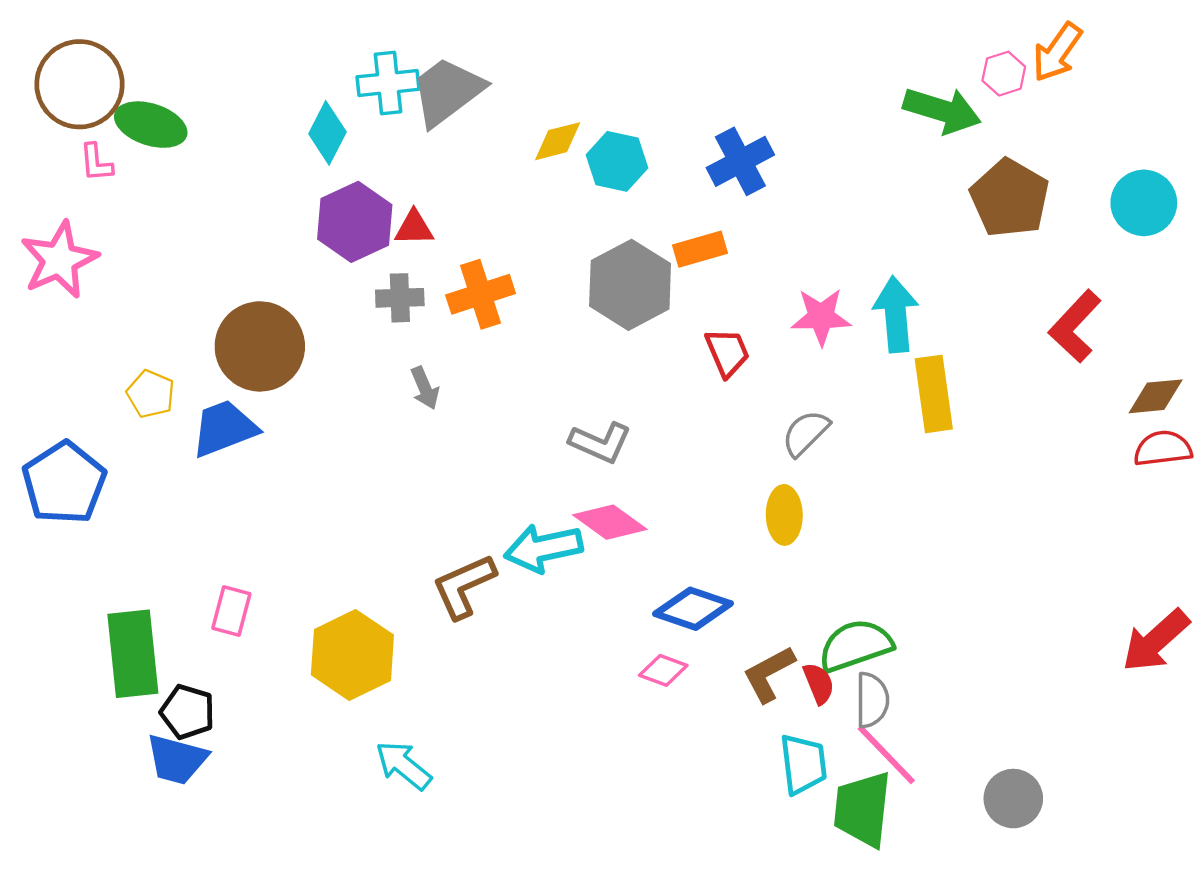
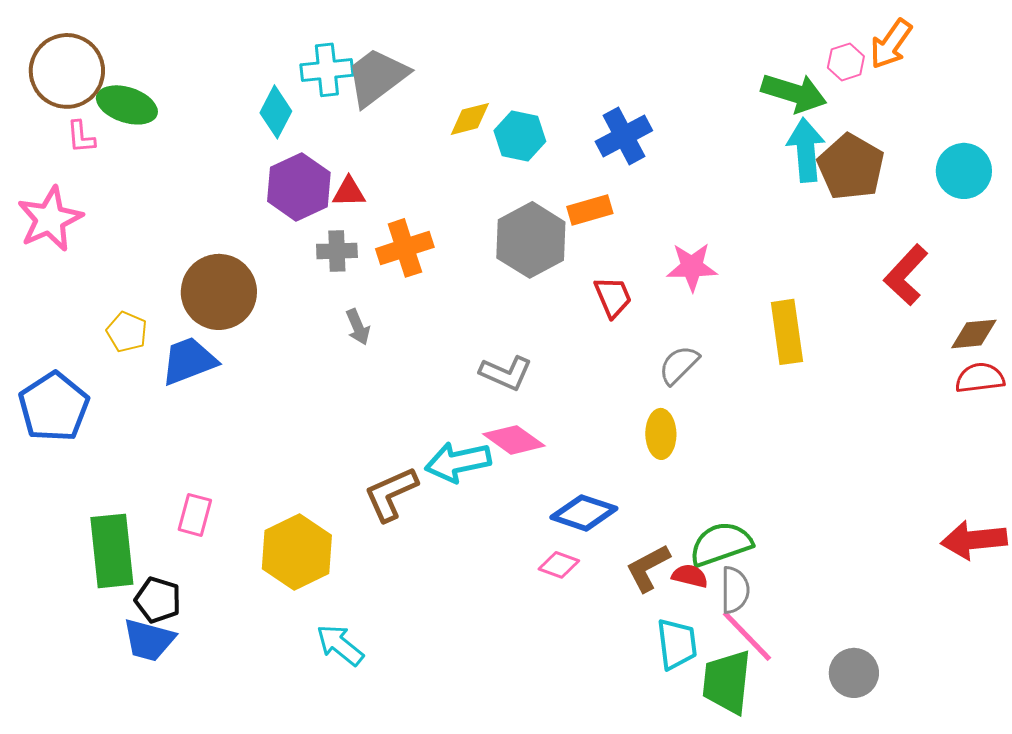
cyan arrow: (896, 314) -> (806, 150), moved
red arrow: (1156, 641) -> (974, 540), turned 36
red semicircle: (819, 683) -> (690, 576), turned -54

